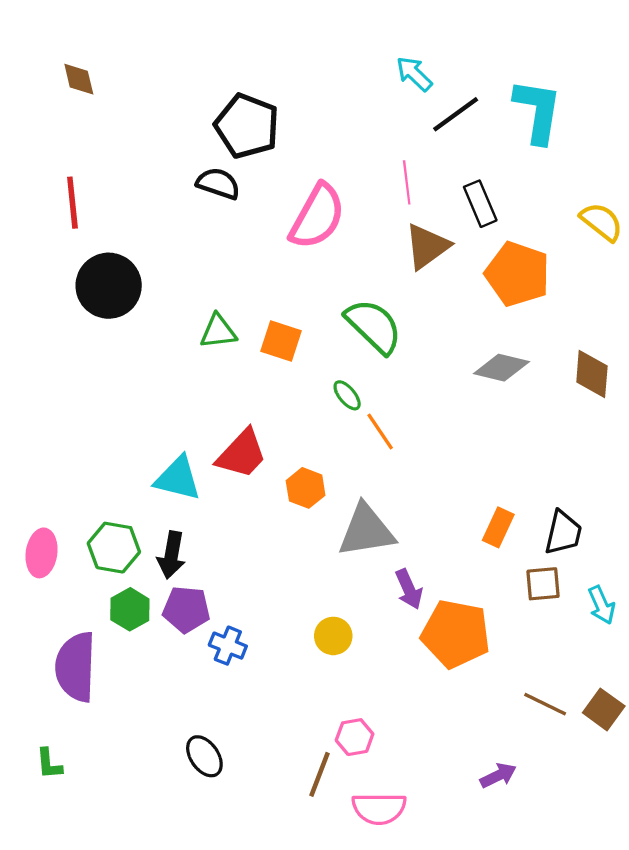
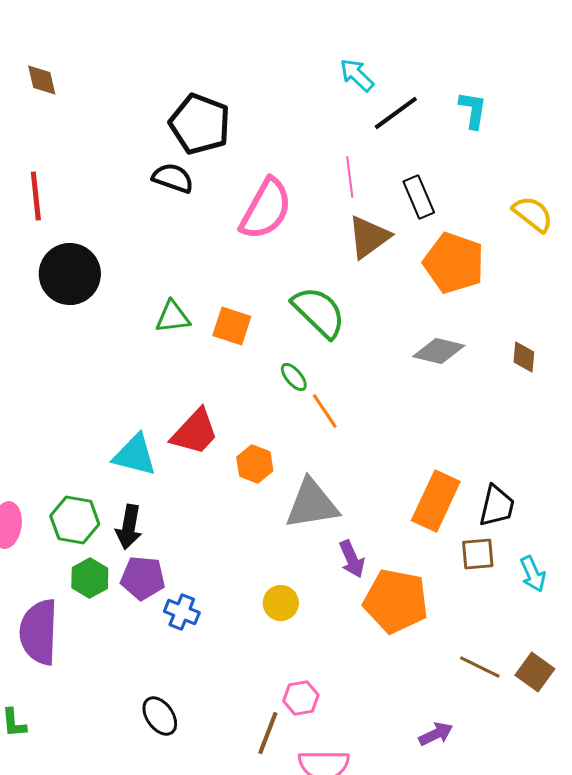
cyan L-shape: (538, 111) -> (473, 110), size x0.6
brown diamond: (592, 374) -> (524, 357), size x0.7
orange rectangle: (498, 527) -> (436, 501), size x1.6

